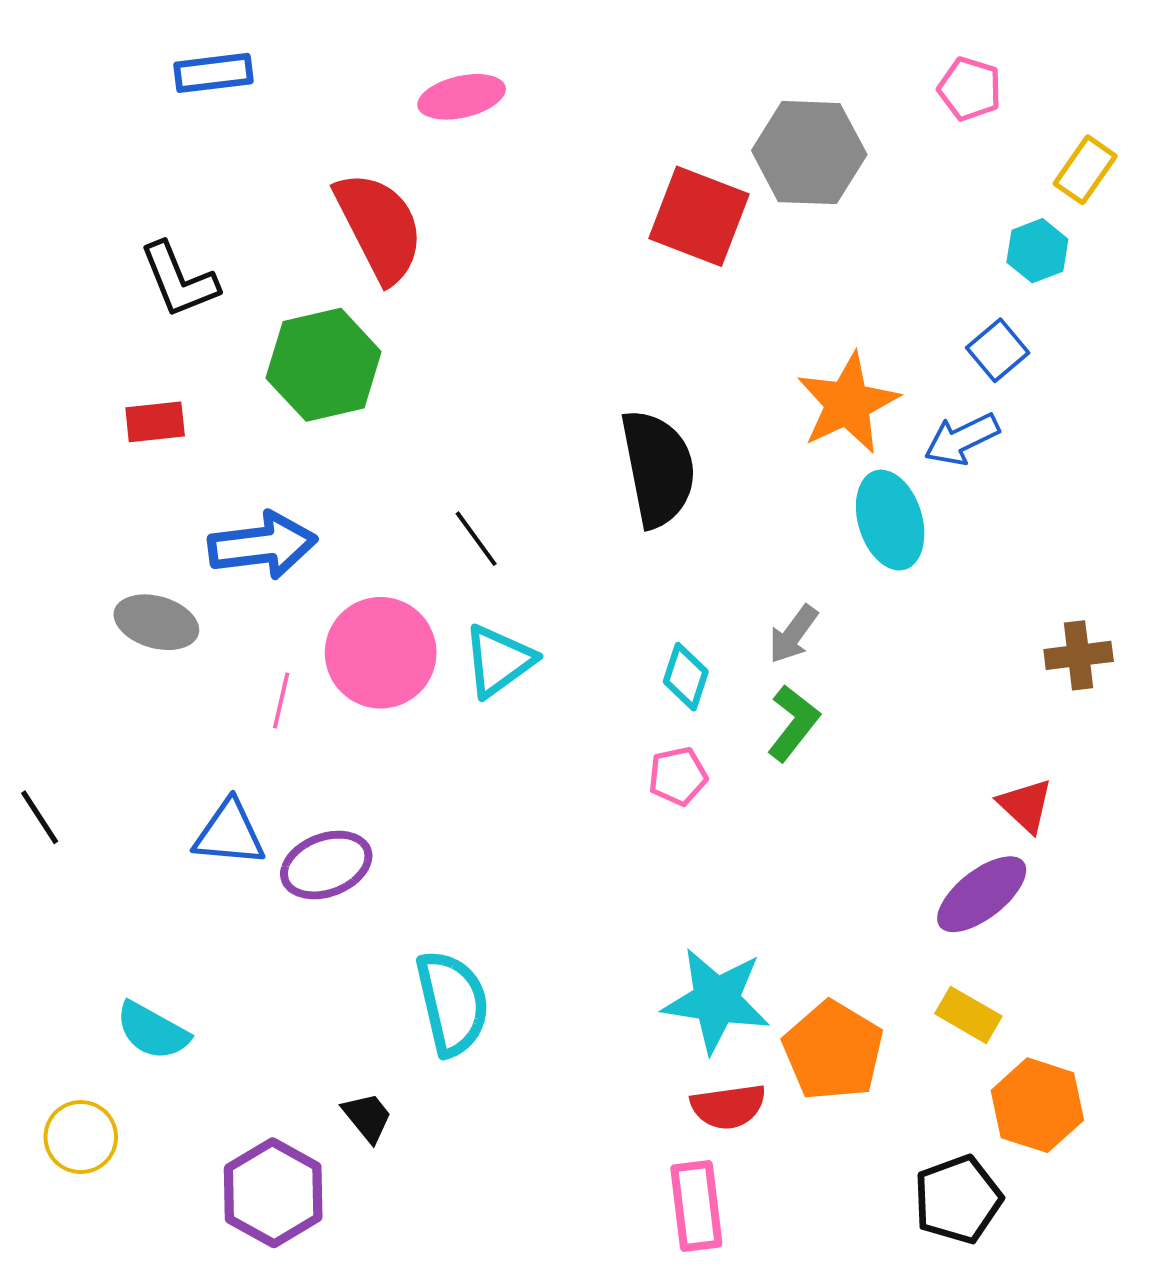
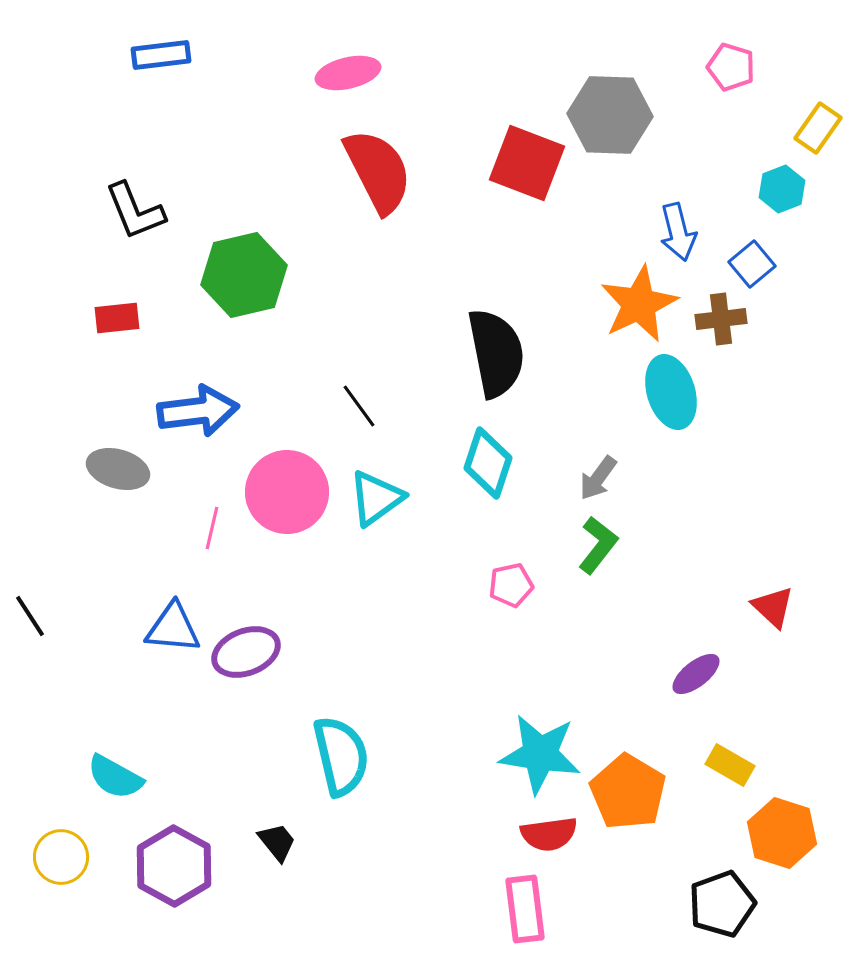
red semicircle: (379, 227) -> (378, 171), moved
blue arrow: (962, 439) -> (678, 232), moved, turned -78
brown cross: (1079, 655) -> (721, 319), moved
cyan diamond: (686, 677) -> (488, 463), moved, size x1.4
purple ellipse: (982, 894) -> (696, 674), moved, size x0.7
purple hexagon: (273, 1193) -> (174, 866), moved

